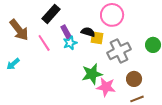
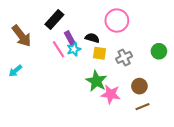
yellow square: (97, 38) -> (99, 53), moved
pink line: (44, 43) -> (58, 49), moved
gray cross: (119, 51) -> (124, 57), size x0.7
green star: (92, 74) -> (96, 81), turned -30

